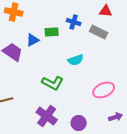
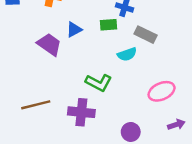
green rectangle: (52, 32) -> (109, 25), moved
gray rectangle: (99, 32) -> (145, 35), moved
purple cross: (47, 116) -> (81, 112), moved, turned -30

